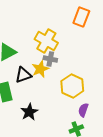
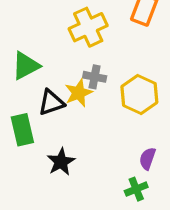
yellow cross: (46, 41) -> (88, 27), moved, turned 35
yellow hexagon: (72, 86) -> (139, 94), moved

